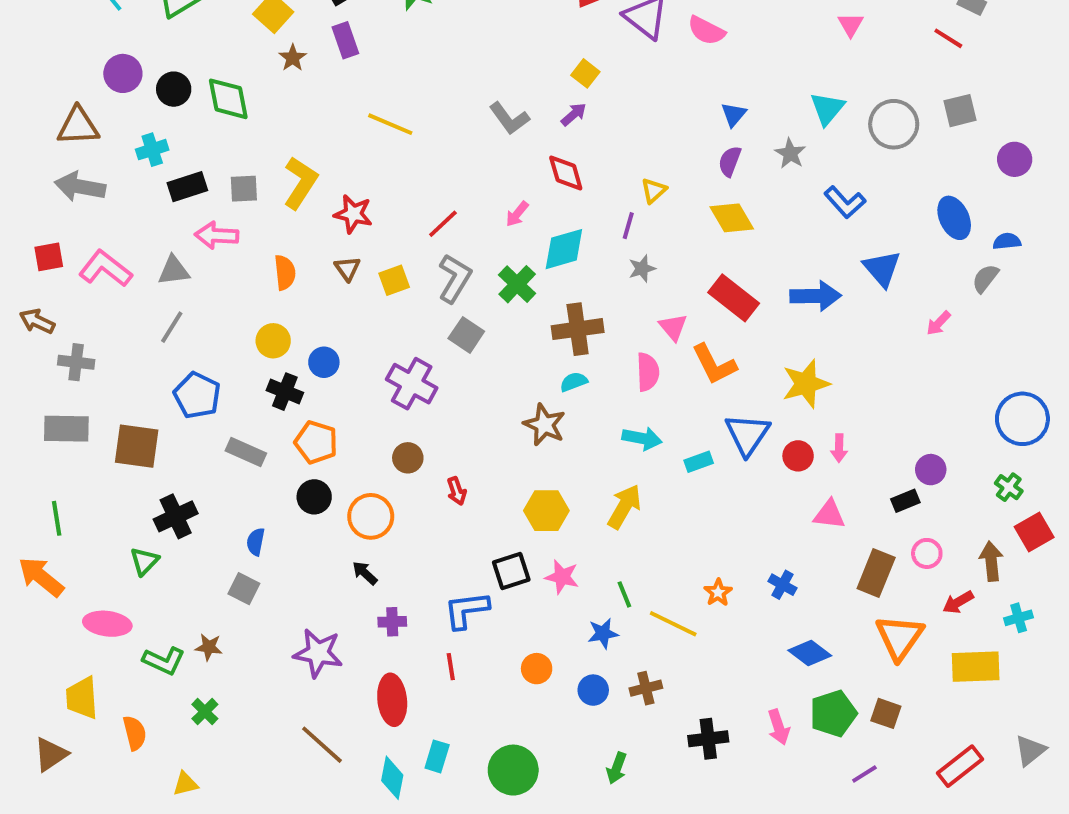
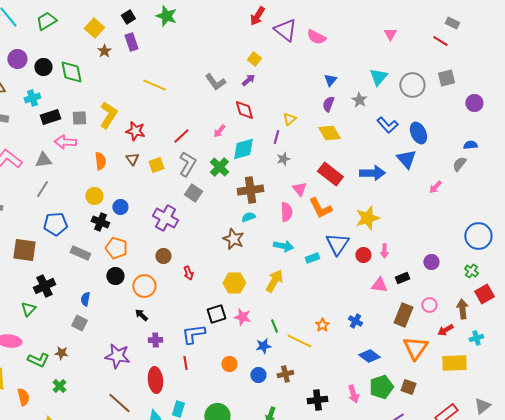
blue ellipse: (954, 218) -> (418, 133), moved
blue pentagon: (197, 395) -> (55, 224), turned -30
black rectangle: (905, 501) -> (402, 278), moved

